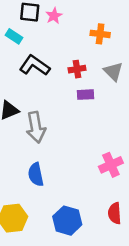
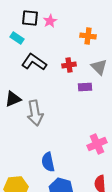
purple rectangle: (85, 95) -> (85, 87), moved
blue semicircle: (36, 175) -> (48, 162), moved

